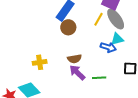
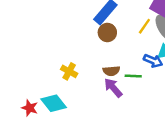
yellow cross: (40, 62) -> (69, 71), turned 32
green line: (99, 78) -> (133, 76), moved

